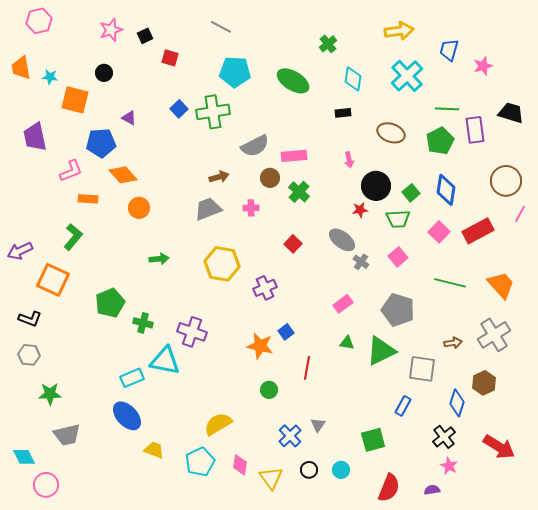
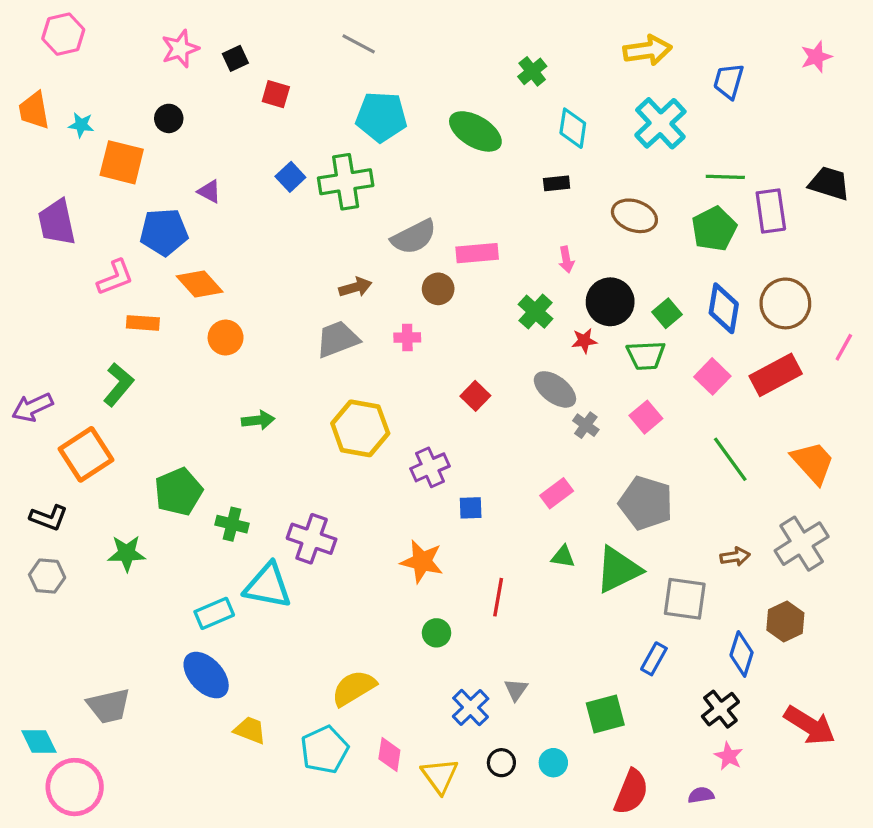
pink star: (483, 66) -> (816, 57), moved
brown circle: (506, 181) -> (785, 303), moved
green cross: (299, 192) -> (535, 312), moved
orange square: (53, 280) -> (86, 454), turned 32
green line: (450, 283) -> (730, 459), turned 40
blue square: (286, 332) -> (471, 508), moved, turned 35
green star: (50, 394) -> (127, 553), moved
pink circle: (46, 485) -> (75, 787), size x1.4

